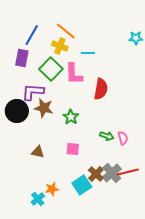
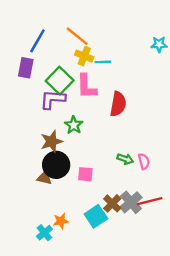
yellow cross: (60, 46) -> (84, 56), moved
purple L-shape: (33, 92) -> (53, 99), moved
brown star: (44, 108) -> (51, 141), moved, turned -30
black circle: (17, 111) -> (56, 165), moved
green star: (71, 117) -> (74, 125), moved

